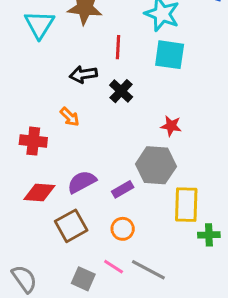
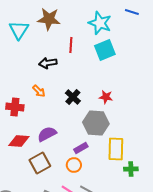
cyan square: (170, 55) -> (105, 50), turned -30
black cross: (121, 91) -> (73, 97), moved
purple rectangle: (123, 189) -> (81, 148), moved

